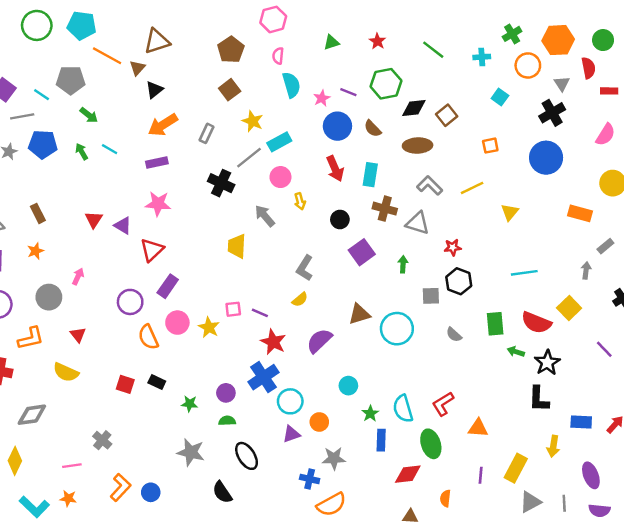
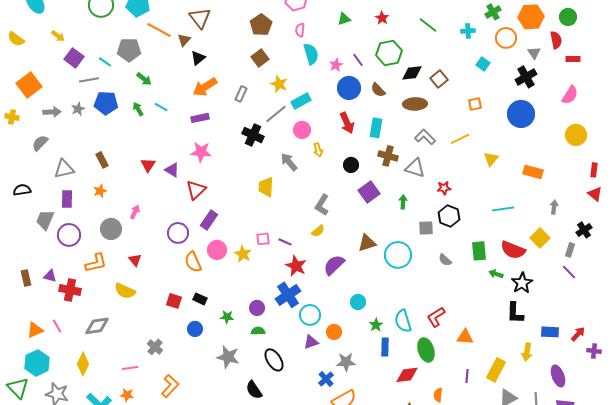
brown triangle: (157, 41) -> (200, 18), turned -50
purple line: (348, 92) -> (358, 60), turned 32
orange rectangle: (580, 213) -> (533, 172), moved
gray rectangle: (605, 246) -> (570, 250), moved, turned -32
blue cross: (310, 479) -> (326, 379), turned 35
blue circle: (151, 492) -> (195, 329), moved

